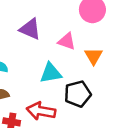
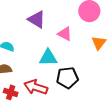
orange triangle: (94, 56) -> (99, 43), moved

